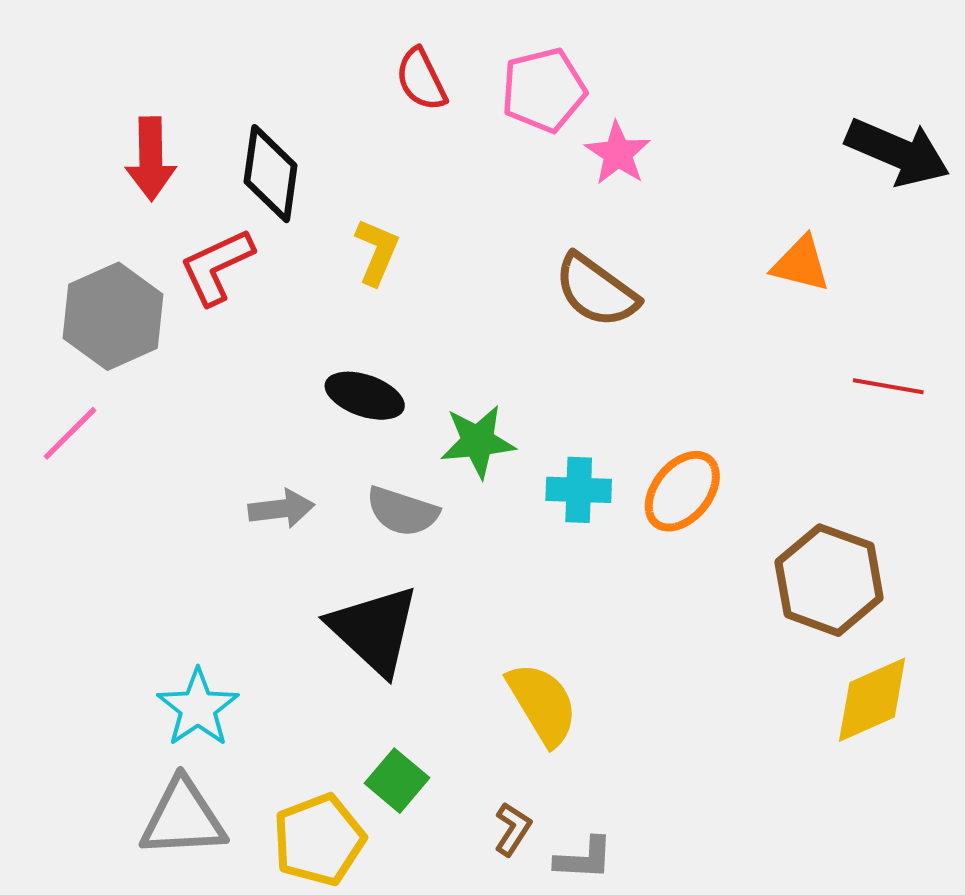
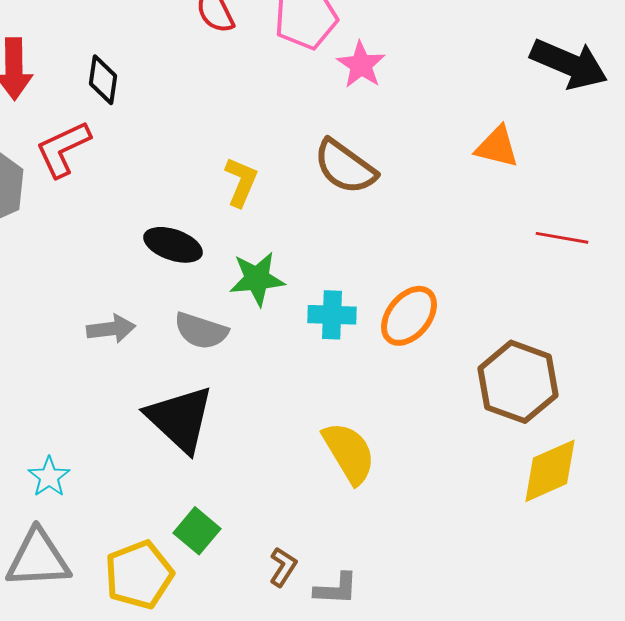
black diamond: (271, 174) -> (103, 80), size x0.7
yellow L-shape: (377, 252) -> (241, 182), moved
yellow semicircle: (542, 704) -> (349, 453), moved
cyan star: (198, 708) -> (49, 477), size x0.7

